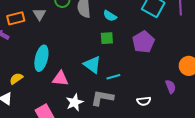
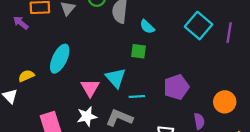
purple pentagon: (143, 42) -> (176, 87), moved
pink triangle: (60, 79) -> (90, 88), moved, turned 42

